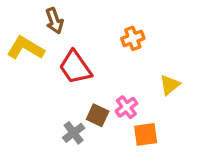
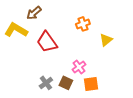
brown arrow: (54, 21) -> (34, 13), turned 70
yellow triangle: (170, 85) -> (106, 40), moved
brown square: (98, 115) -> (66, 83), moved

